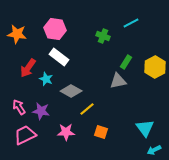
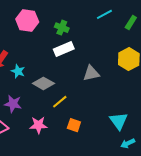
green cross: (103, 36) -> (62, 28), moved
white rectangle: (59, 57) -> (64, 49), moved, turned -60
green rectangle: (126, 62) -> (131, 23), moved

